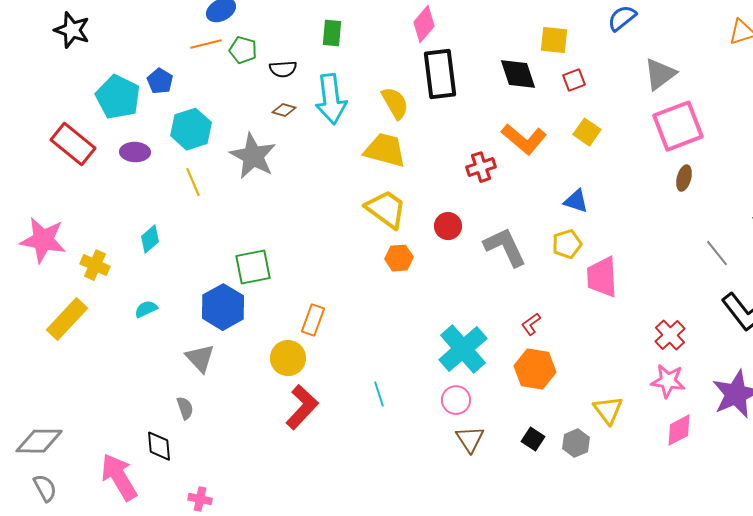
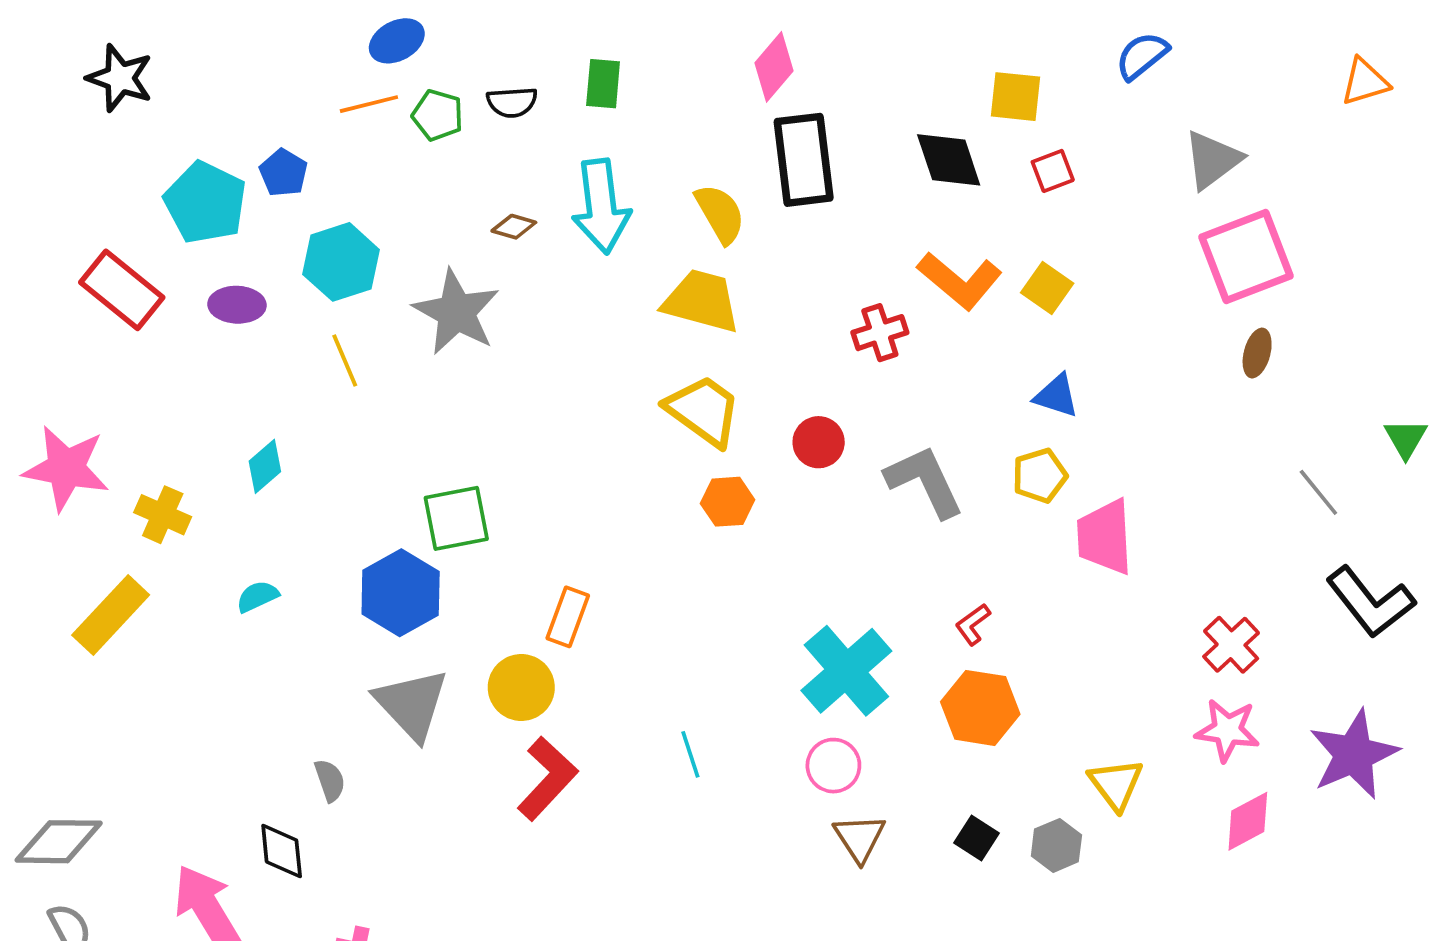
black semicircle: (283, 69) -> (512, 102), moved
yellow square: (587, 132) -> (1047, 288), moved
gray triangle: (200, 358) -> (412, 704), moved, size x1.4

